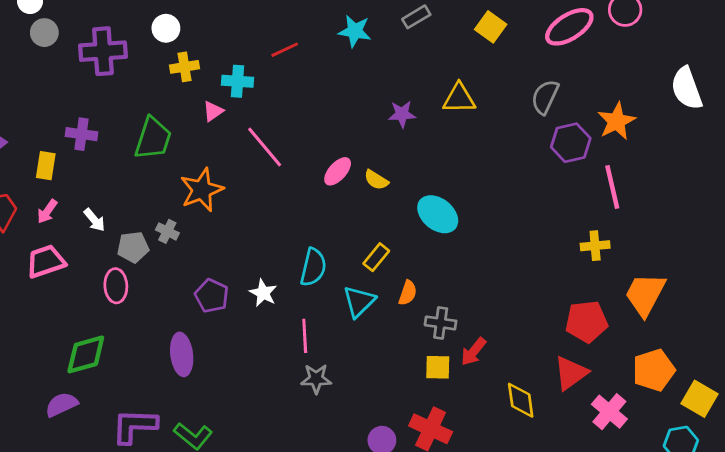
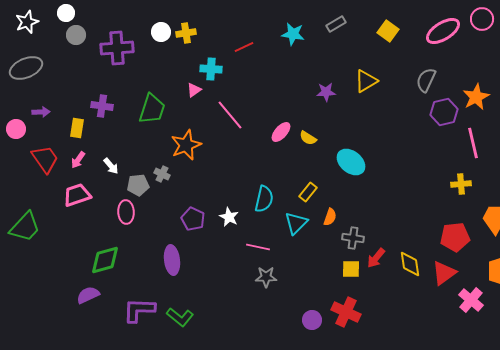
yellow cross: (185, 67) -> (186, 33), moved
yellow triangle: (459, 98) -> (366, 81), turned -30
pink line: (305, 336) -> (258, 247), turned -75
yellow diamond: (521, 400) -> (410, 264), moved

